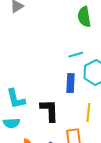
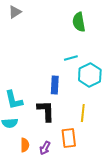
blue rectangle: (71, 83) -> (55, 85), moved

